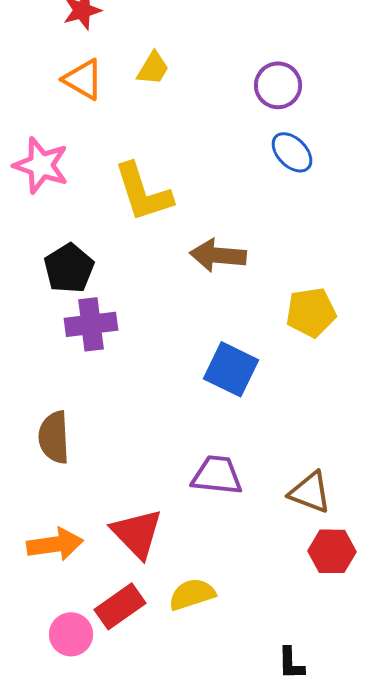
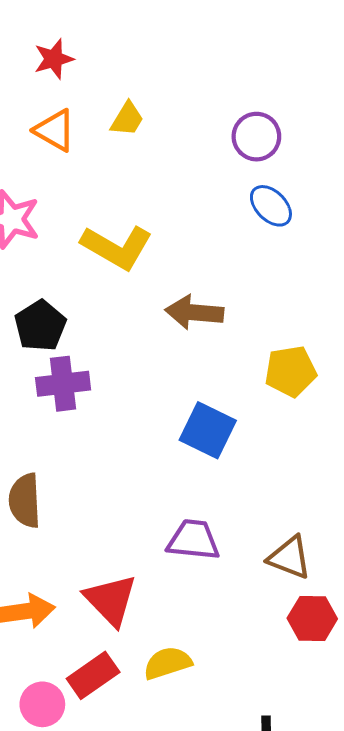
yellow L-shape: (143, 192) -> (117, 247), turned -42

